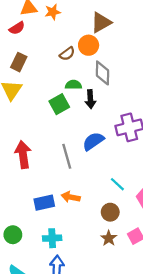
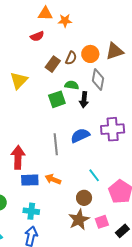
brown triangle: (101, 22) -> (114, 51), moved
red semicircle: (17, 28) -> (37, 36), moved
brown semicircle: (67, 54) -> (71, 58), turned -40
brown rectangle: (19, 62) -> (53, 64), moved
red arrow: (23, 155) -> (18, 157), moved
brown star: (109, 238) -> (79, 220), size x1.5

